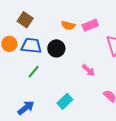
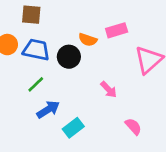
brown square: (25, 20) -> (31, 15), turned -35
orange semicircle: (68, 25) -> (88, 40), moved
blue arrow: (26, 108) -> (48, 110), moved

